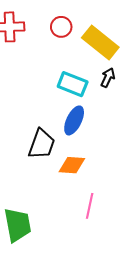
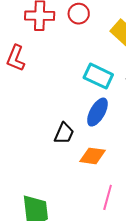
red circle: (61, 27) -> (79, 14), moved
black trapezoid: (42, 144) -> (64, 133), size x0.7

